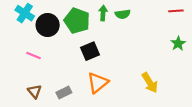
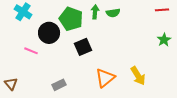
black circle: (48, 25) -> (49, 33), moved
orange triangle: (98, 83) -> (105, 78), moved
brown triangle: (35, 91) -> (11, 84), moved

